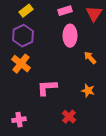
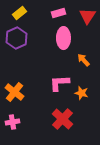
orange cross: (21, 64) -> (14, 92), moved
pink L-shape: (47, 88) -> (59, 83), moved
red cross: (69, 117) -> (62, 119), size x1.5

